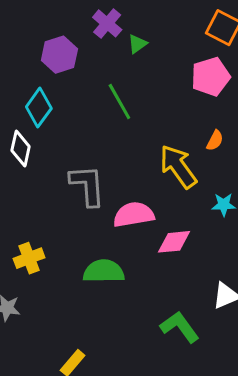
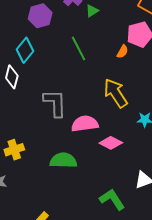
orange semicircle: (215, 140) -> (122, 52), moved
pink diamond: (174, 242) -> (111, 143), turned 30

